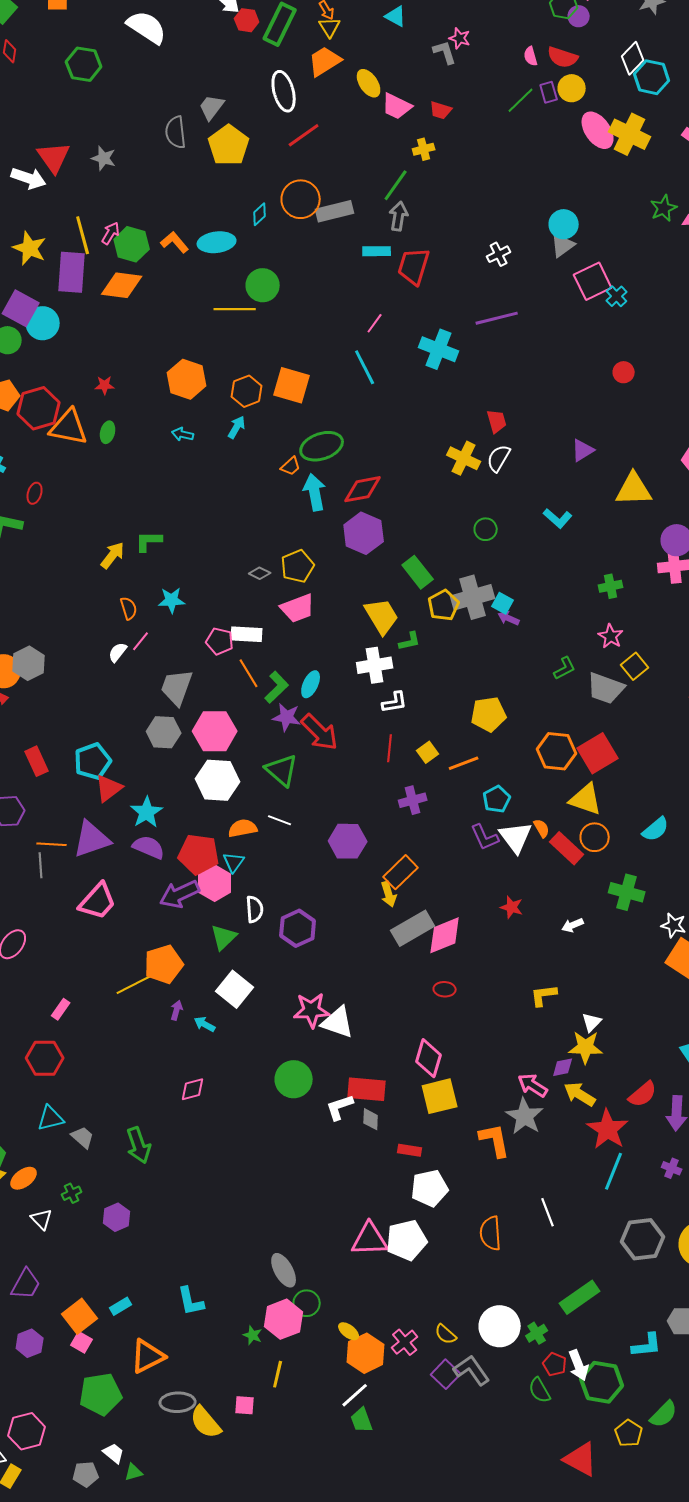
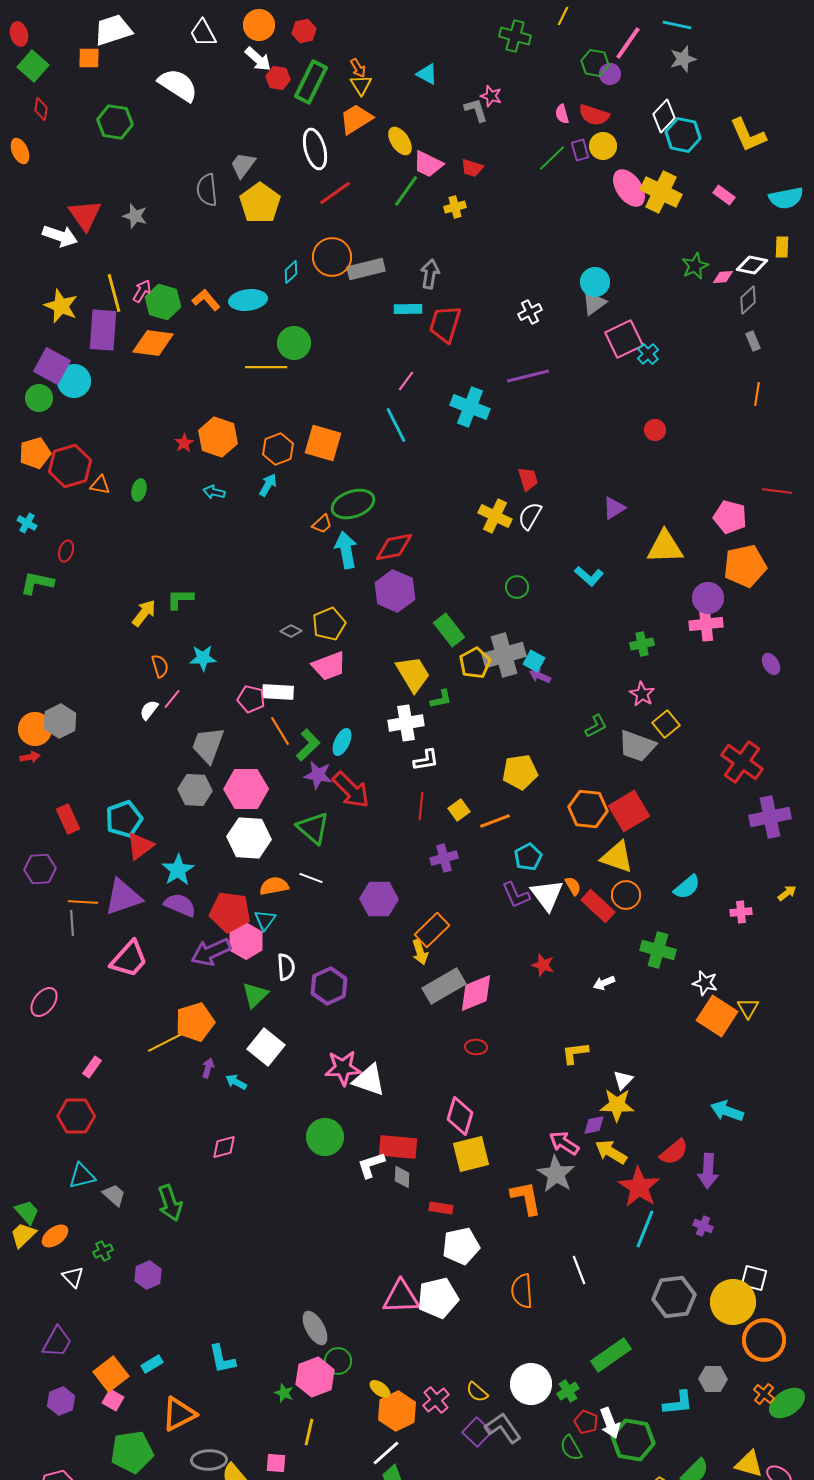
green line: (396, 185) -> (406, 191), moved
red star: (105, 385) -> (184, 443), moved, turned -30
orange triangle: (69, 427) -> (100, 485), size x0.5

